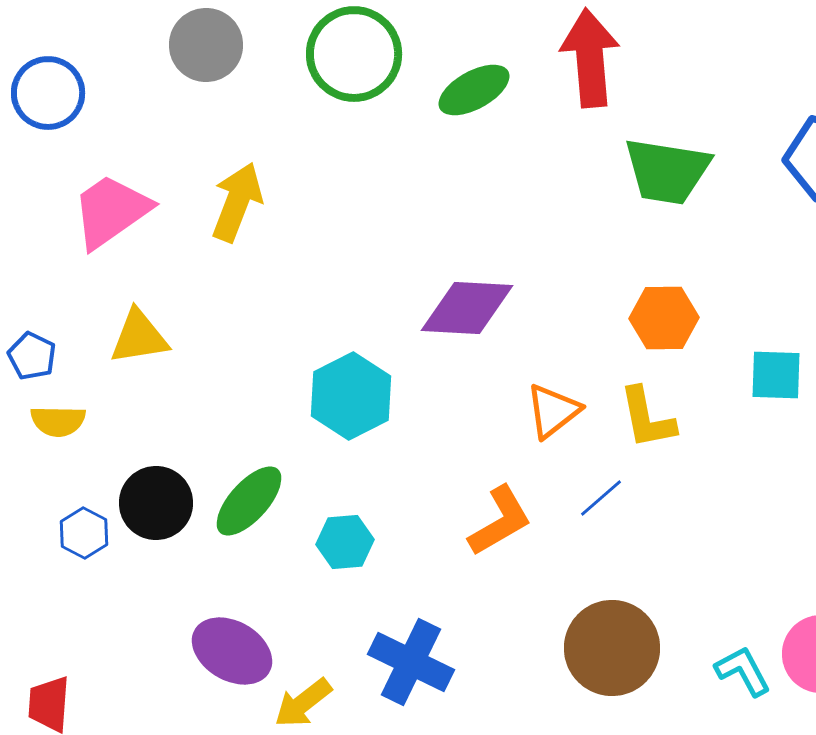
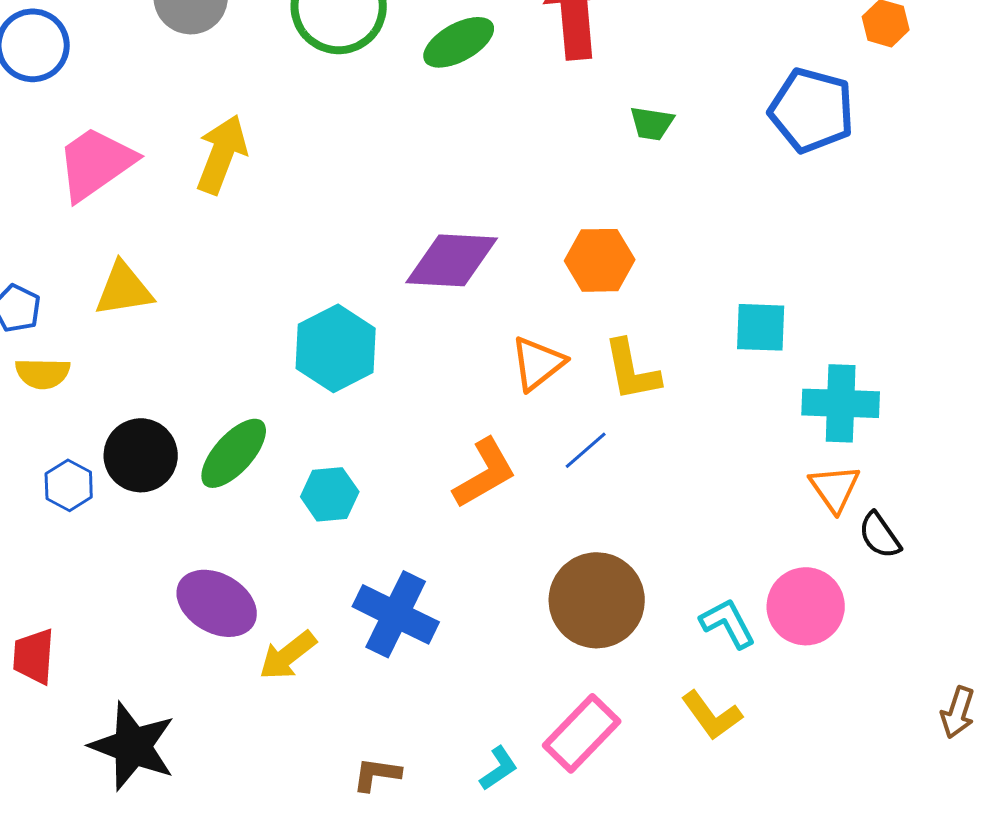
green trapezoid: (667, 171) -> (652, 123), size x0.5
orange hexagon: (664, 318) -> (600, 260), moved

